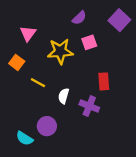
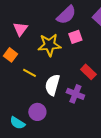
purple semicircle: (79, 18) -> (66, 15), size x1.5
red rectangle: (104, 81) -> (88, 72), turned -42
white semicircle: (64, 96) -> (52, 85), size x1.5

